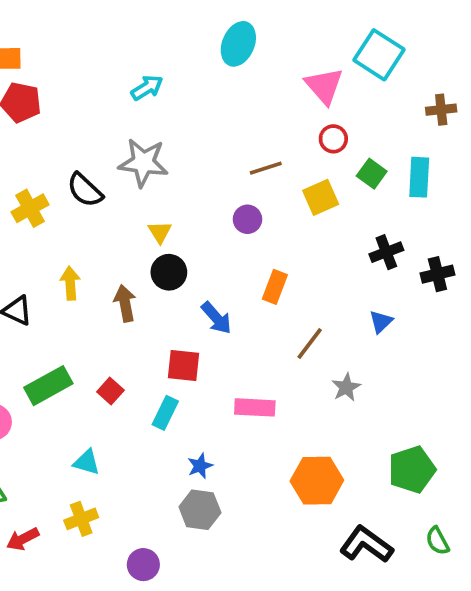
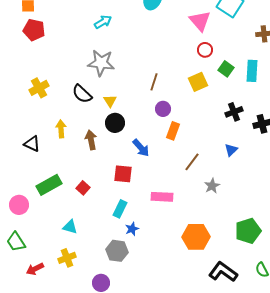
brown line: (266, 168) -> (154, 82), moved, turned -54
black semicircle: (85, 190) -> (82, 94), moved
purple circle: (247, 219) -> (163, 109), moved
cyan rectangle: (165, 413) -> (120, 209), moved
gray hexagon: (200, 510) -> (117, 251), moved

